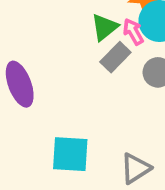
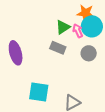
gray rectangle: (115, 57) -> (58, 48), moved, turned 63

